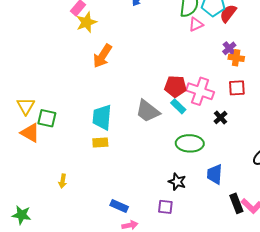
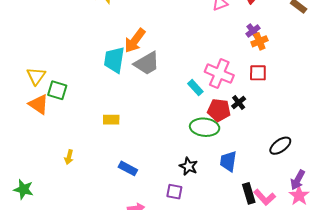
orange arrow: (102, 56) -> (135, 41), moved
orange cross: (236, 58) -> (259, 41), turned -35
red pentagon: (176, 86) -> (219, 110), moved
gray trapezoid: (148, 111) -> (147, 63), moved, turned -72
cyan trapezoid: (102, 117) -> (114, 60), moved
blue rectangle: (119, 206) -> (128, 168), moved

